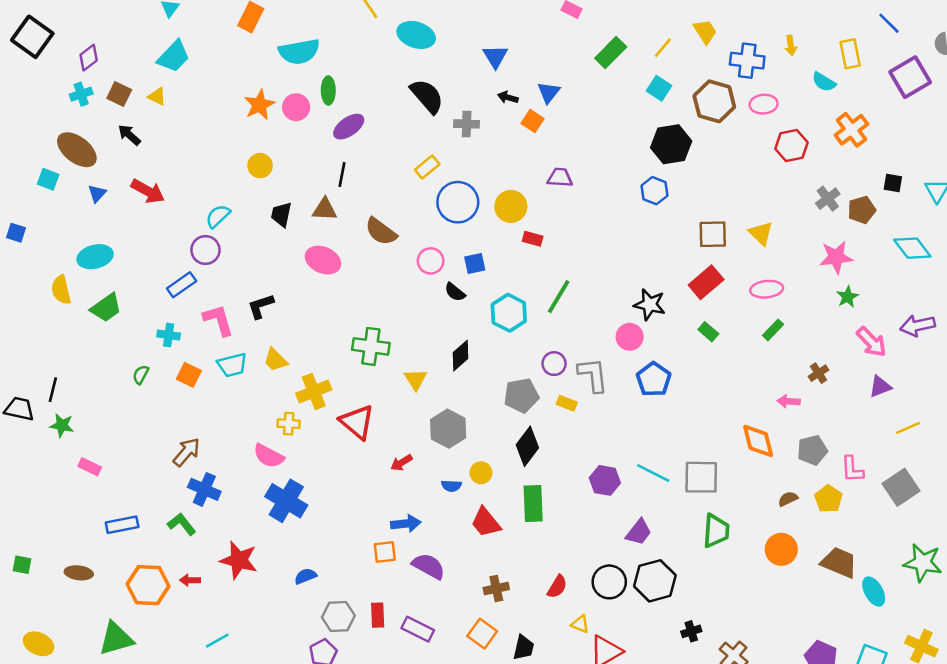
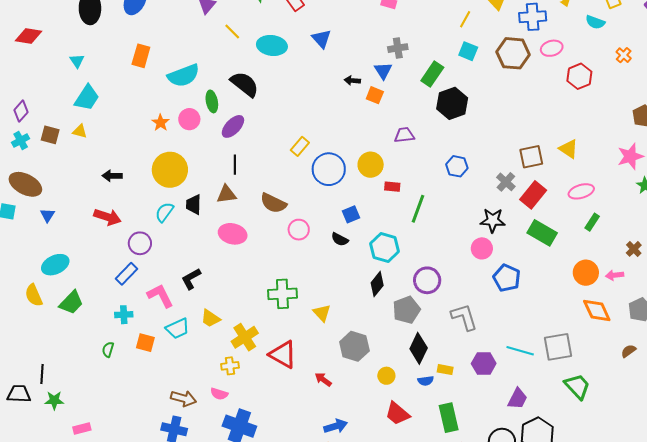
green rectangle: (611, 52) -> (432, 74), moved
blue triangle: (495, 56) -> (321, 39), moved
black semicircle: (427, 96) -> (245, 84), moved
orange star: (259, 105) -> (161, 123), size x0.7
gray cross: (467, 124) -> (398, 48), moved
orange cross: (851, 130) -> (624, 55), size x0.6
black arrow: (129, 135) -> (112, 176), moved, turned -30
black hexagon: (671, 144) -> (452, 103), moved
yellow circle: (260, 166) -> (170, 170), size x1.8
red arrow: (148, 191) -> (107, 217), moved
blue hexagon: (654, 191) -> (457, 166), moved
gray cross: (828, 199) -> (506, 182), moved
cyan semicircle: (218, 216) -> (164, 212), moved
pink circle: (431, 261) -> (299, 230), moved
green line: (559, 297) -> (418, 209), moved
green rectangle: (708, 332) -> (542, 233), size x1.8
black diamond: (461, 356) -> (377, 284), moved
purple circle: (554, 364) -> (427, 280), size x1.4
gray L-shape: (593, 375) -> (464, 317), moved
yellow rectangle: (567, 403) -> (445, 370), moved
brown arrow: (186, 452) -> (183, 398), moved, turned 75
pink semicircle: (269, 456) -> (219, 394), size x0.7
red arrow: (401, 463) -> (323, 380), turned 78
pink rectangle: (90, 467) -> (82, 428), turned -30
blue semicircle: (451, 486) -> (426, 381), moved
green rectangle: (533, 504) -> (449, 418), moved
green trapezoid: (716, 531) -> (577, 386), turned -36
orange circle: (781, 549) -> (586, 273), moved

